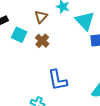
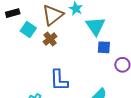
brown triangle: (41, 17) -> (53, 15), size x1.6

